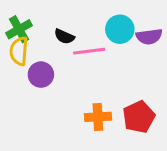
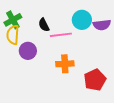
black semicircle: (64, 37) -> (44, 25), turned 40
orange cross: (98, 117) -> (65, 64), moved

